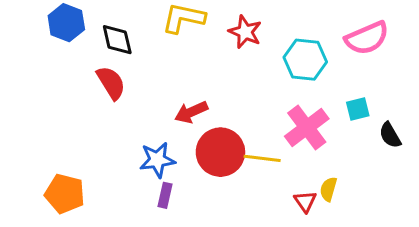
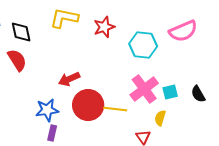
red star: (245, 32) -> (104, 27), turned 30
cyan square: (358, 109) -> (170, 92), moved
yellow semicircle: (328, 189) -> (160, 118), moved

